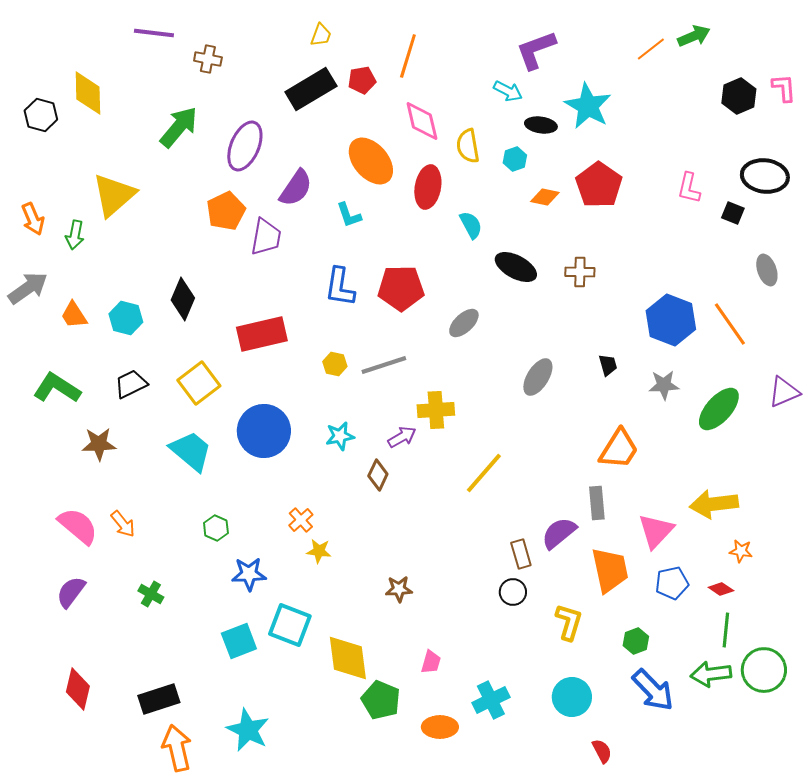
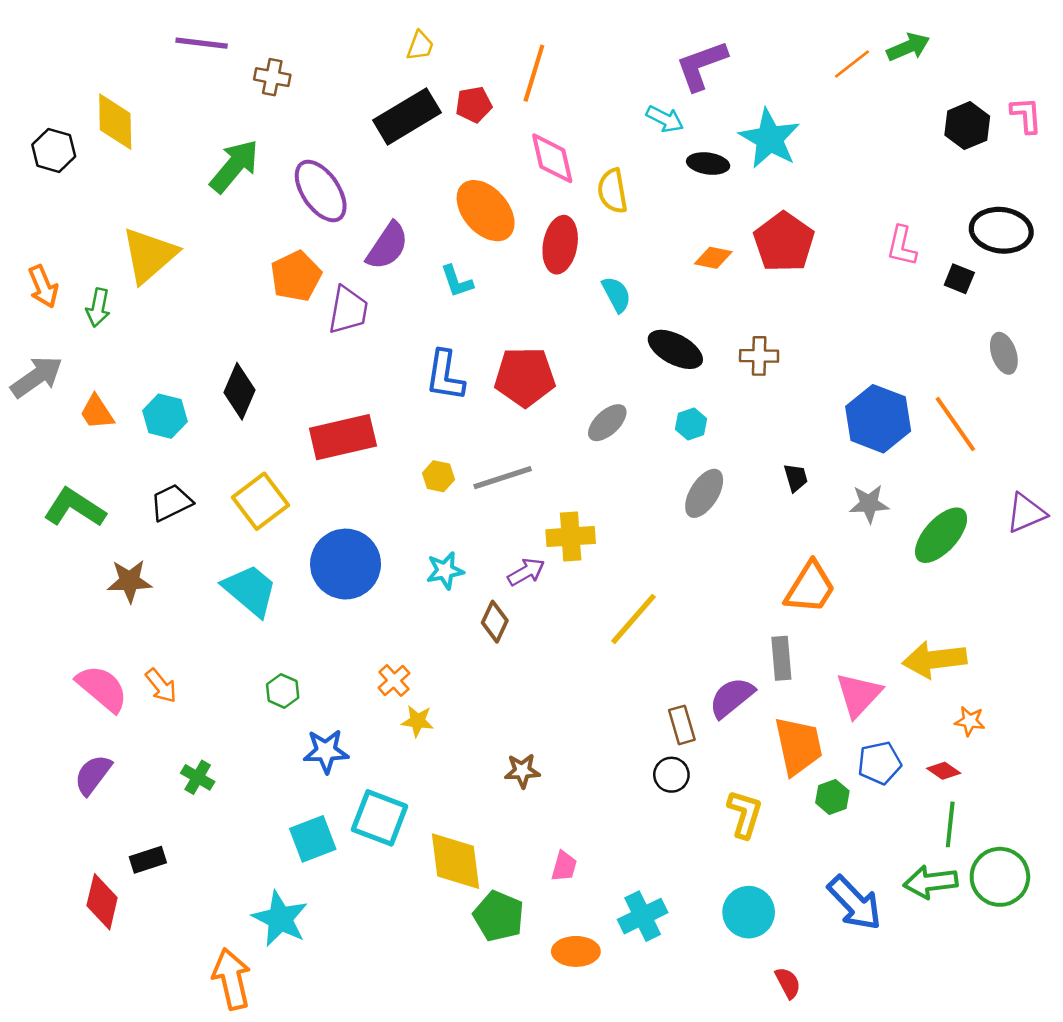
purple ellipse: (245, 146) -> (321, 191), turned -57
cyan hexagon: (515, 159) -> (691, 424), moved
green hexagon: (636, 641) -> (832, 797), moved
black rectangle: (159, 699) -> (148, 860), moved, size x0.7
cyan star: (248, 730) -> (280, 919), moved

